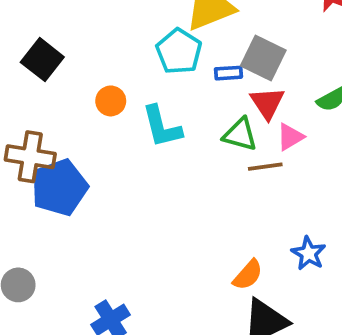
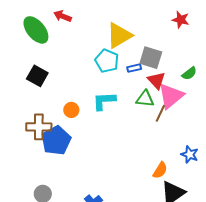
orange circle: (111, 101) -> (71, 110), moved
cyan L-shape: (162, 127) -> (104, 101), turned 110
pink triangle: (290, 137) -> (171, 96), size x1.8
brown line: (265, 167) -> (160, 113), turned -48

